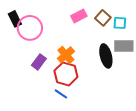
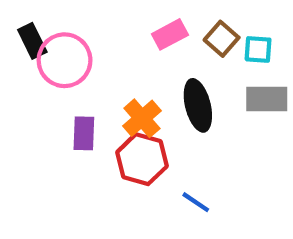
black ellipse: (106, 56) -> (198, 105), moved
purple rectangle: (39, 62) -> (84, 133), turned -35
blue line: (61, 94) -> (196, 202), moved

